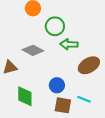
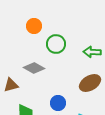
green arrow: (69, 44) -> (92, 52), moved

